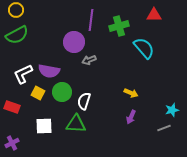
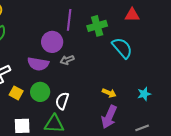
purple semicircle: (49, 71) -> (38, 64), moved
cyan star: (172, 110) -> (144, 94), moved
purple arrow: (131, 117) -> (109, 117), size x1.6

